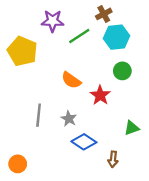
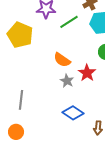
gray line: (39, 115) -> (21, 100), moved
gray star: (69, 119) -> (67, 81), moved

